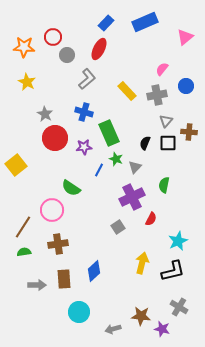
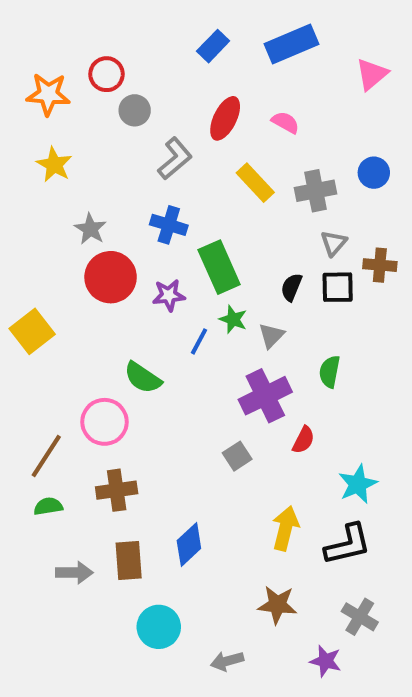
red ellipse: (99, 49) -> (225, 118), moved
pink semicircle: (162, 69) -> (285, 122), moved, turned 80
brown star: (141, 316) -> (277, 605), moved

